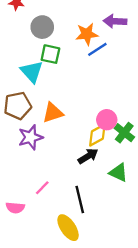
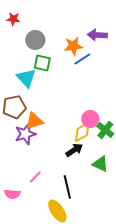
orange triangle: (53, 113) -> (34, 121), moved

